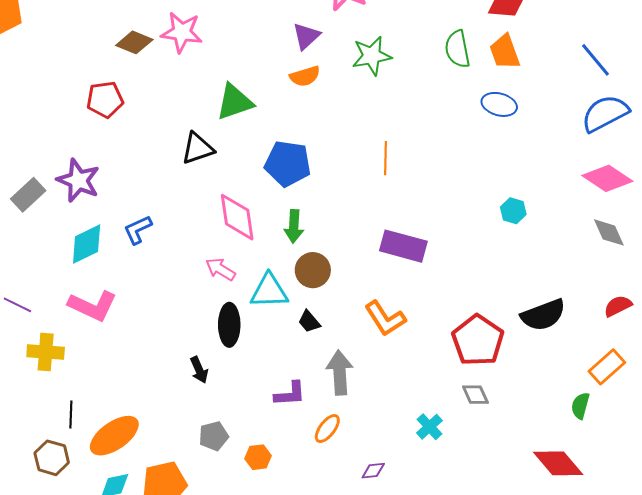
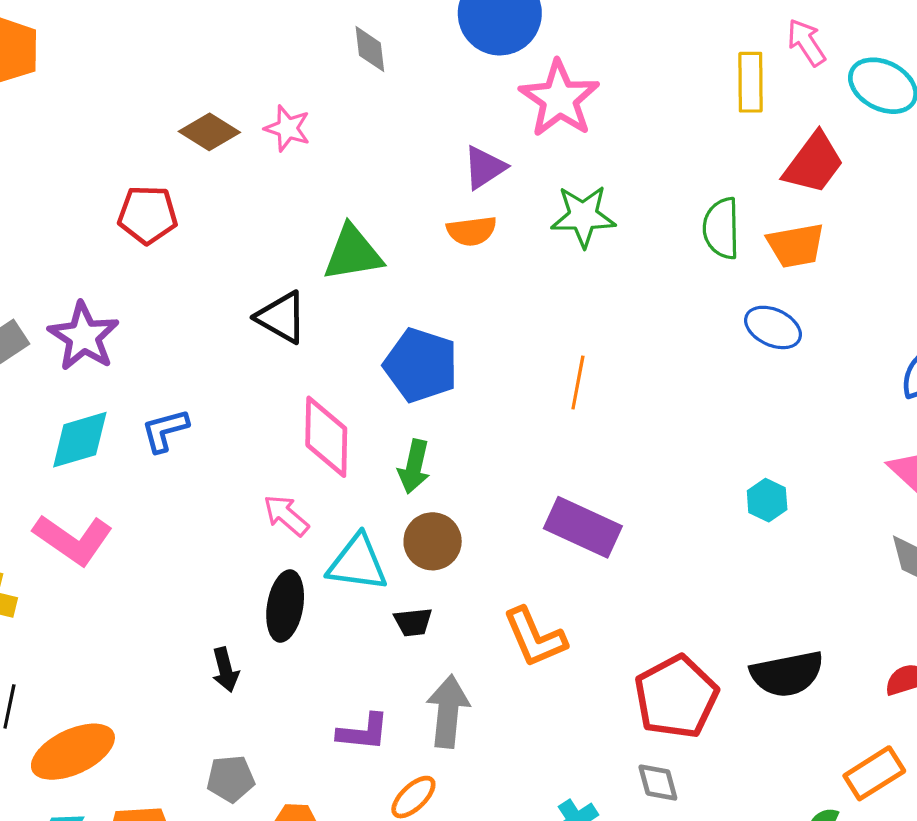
pink star: (182, 32) -> (287, 128), size x0.7
orange trapezoid: (505, 52) -> (796, 245), turned -90
black triangle: (197, 148) -> (282, 317), turned 39
black trapezoid: (309, 321) -> (413, 622), turned -65

